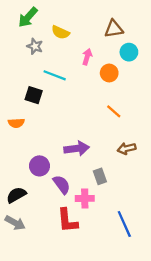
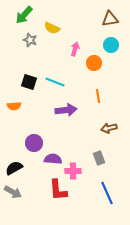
brown triangle: (114, 29) -> (110, 19), moved
cyan line: (55, 75) -> (55, 82), moved
orange line: (114, 111) -> (98, 96), turned 40
purple arrow: (77, 149) -> (66, 110), moved
gray rectangle: (100, 176) -> (99, 158), moved
purple semicircle: (62, 185) -> (53, 159), turned -48

